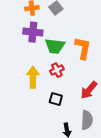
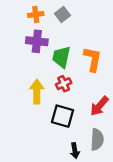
green trapezoid: (55, 46) -> (61, 57), turned 95
black square: (56, 99) -> (62, 116), size x1.5

